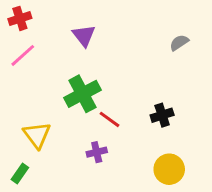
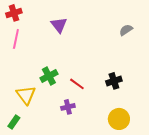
pink line: (23, 55) -> (16, 39), turned -36
green cross: (82, 94) -> (49, 76), moved, size x0.7

